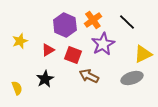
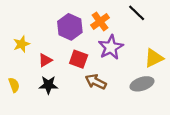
black line: (127, 22) -> (137, 13), moved
red triangle: (48, 50) -> (45, 60), moved
black star: (45, 79) -> (48, 85), turned 30
yellow semicircle: (17, 88) -> (14, 85), moved

